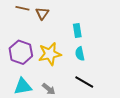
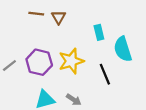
cyan semicircle: (80, 54) -> (123, 49), moved, size x1.6
black line: (84, 82) -> (105, 74), moved, turned 42

